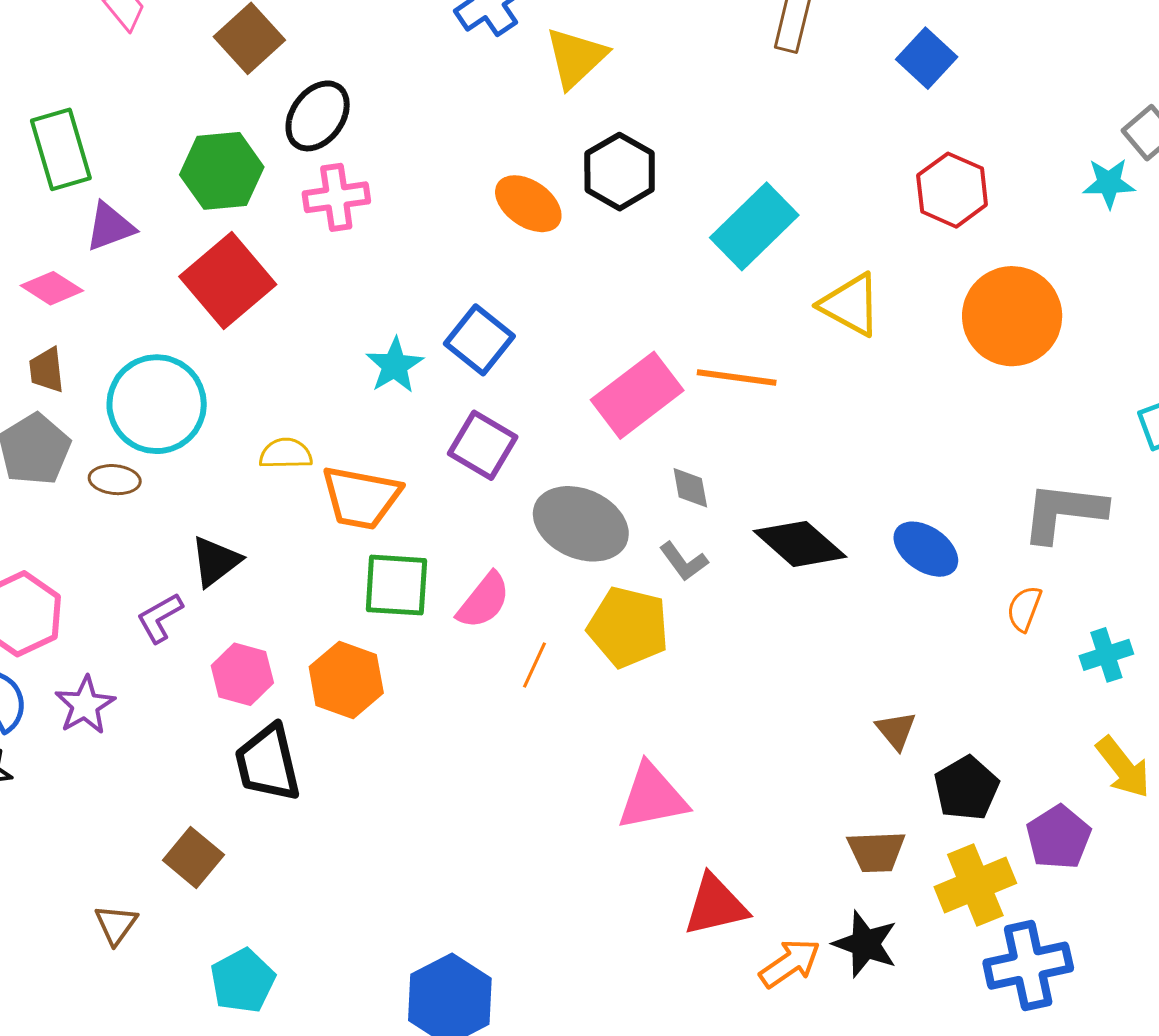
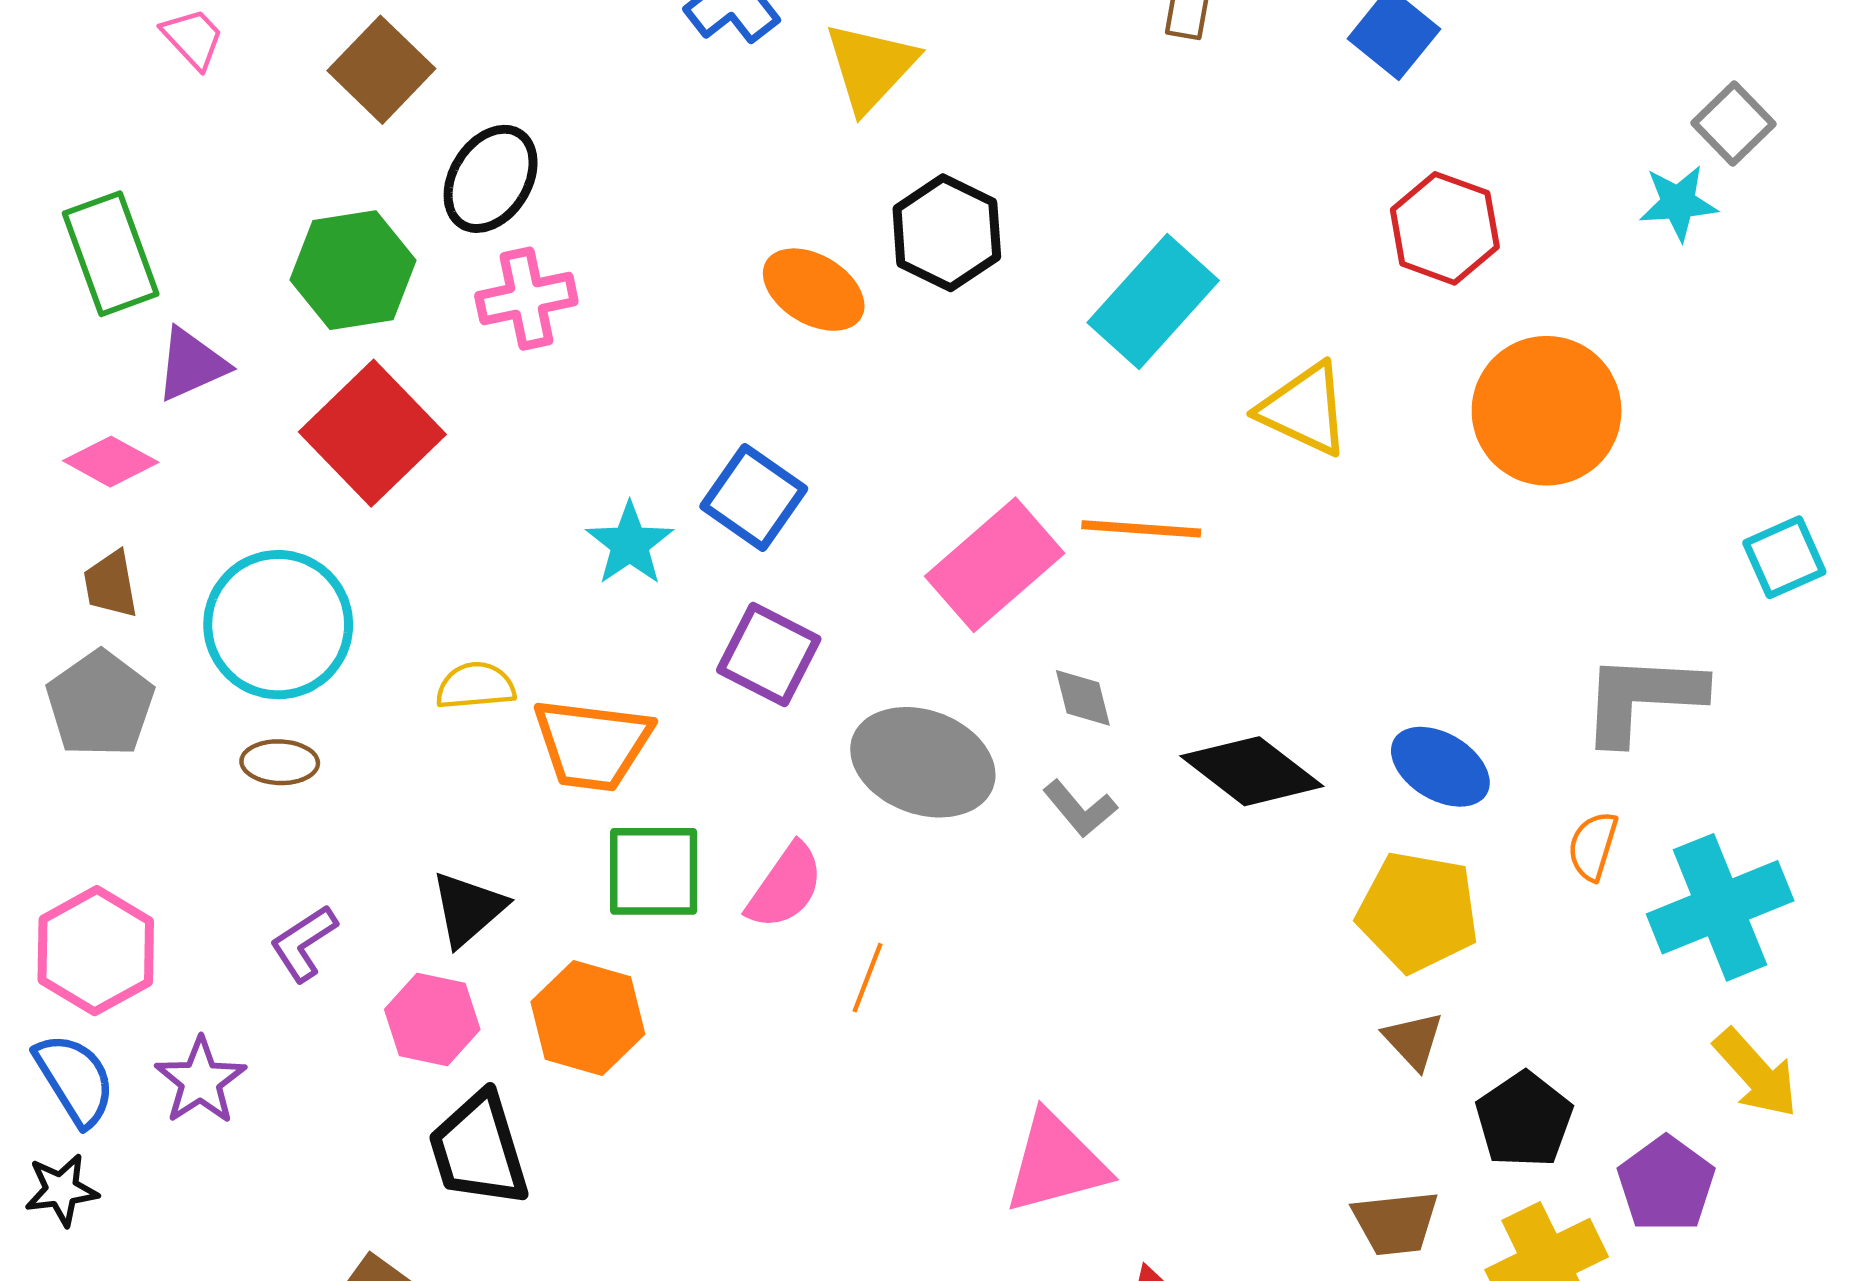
brown ellipse: (115, 480) -> (280, 762), moved
black triangle: (216, 561) -> (468, 909), moved
yellow pentagon: (628, 627) -> (1418, 912), moved
cyan cross: (1106, 655) -> (1720, 907), size x1.8

